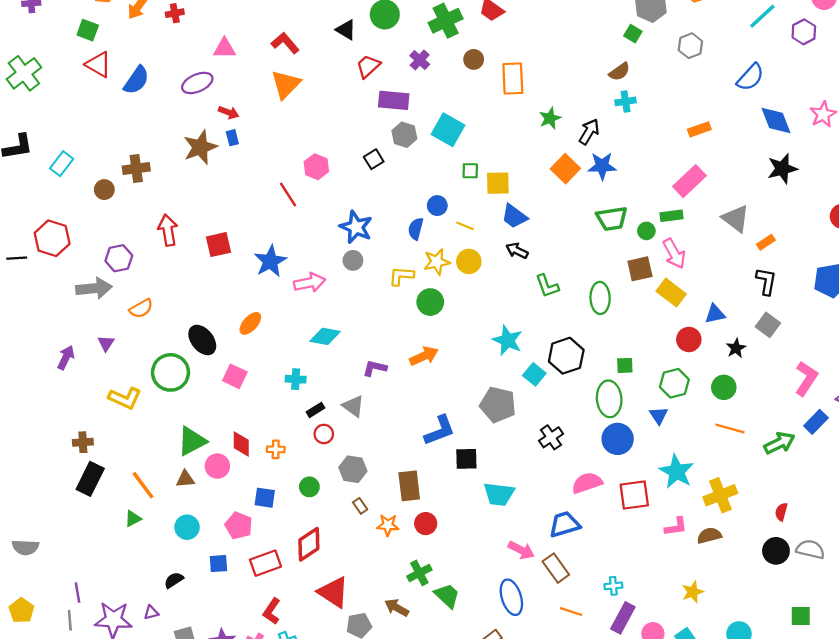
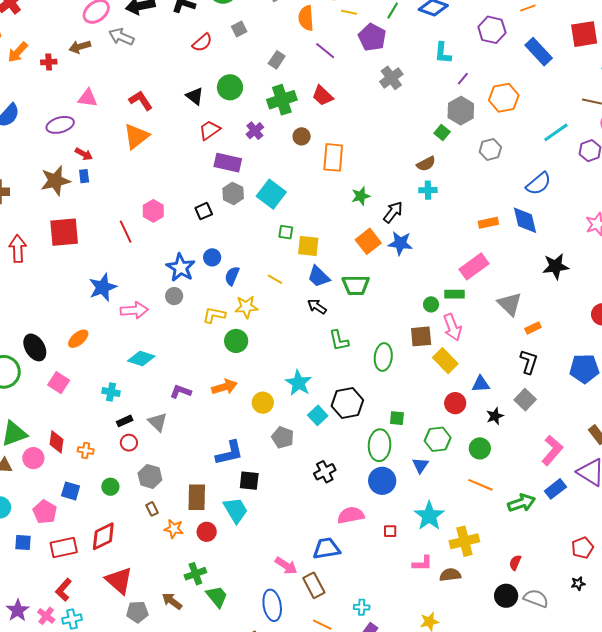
blue diamond: (776, 121) -> (525, 220), moved
blue circle: (437, 206) -> (212, 257), moved
green trapezoid: (612, 219) -> (356, 285), moved
red square: (218, 245) -> (64, 232), moved, size x1.4
yellow circle: (469, 261) -> (263, 403), moved
gray pentagon: (498, 405) -> (283, 437), size x0.7
cyan trapezoid: (499, 494) -> (235, 510), moved, turned -136
red square: (634, 495) -> (390, 531), size x0.5

